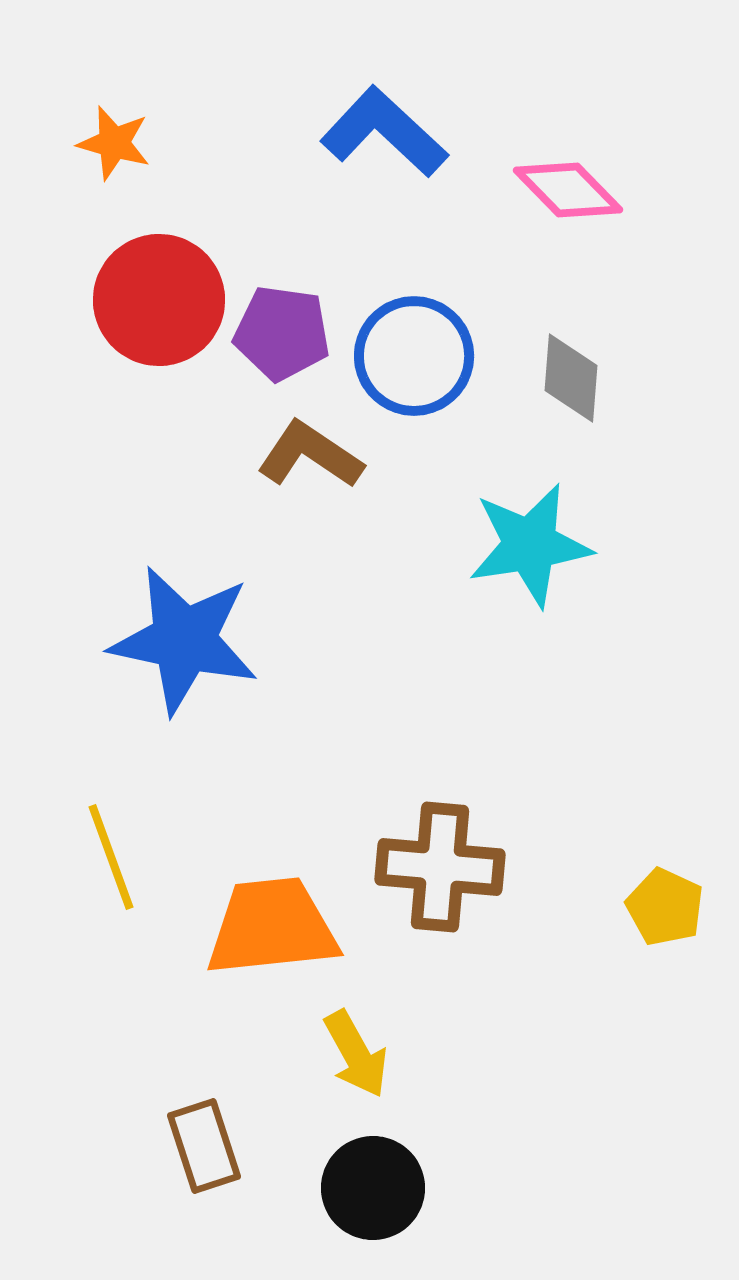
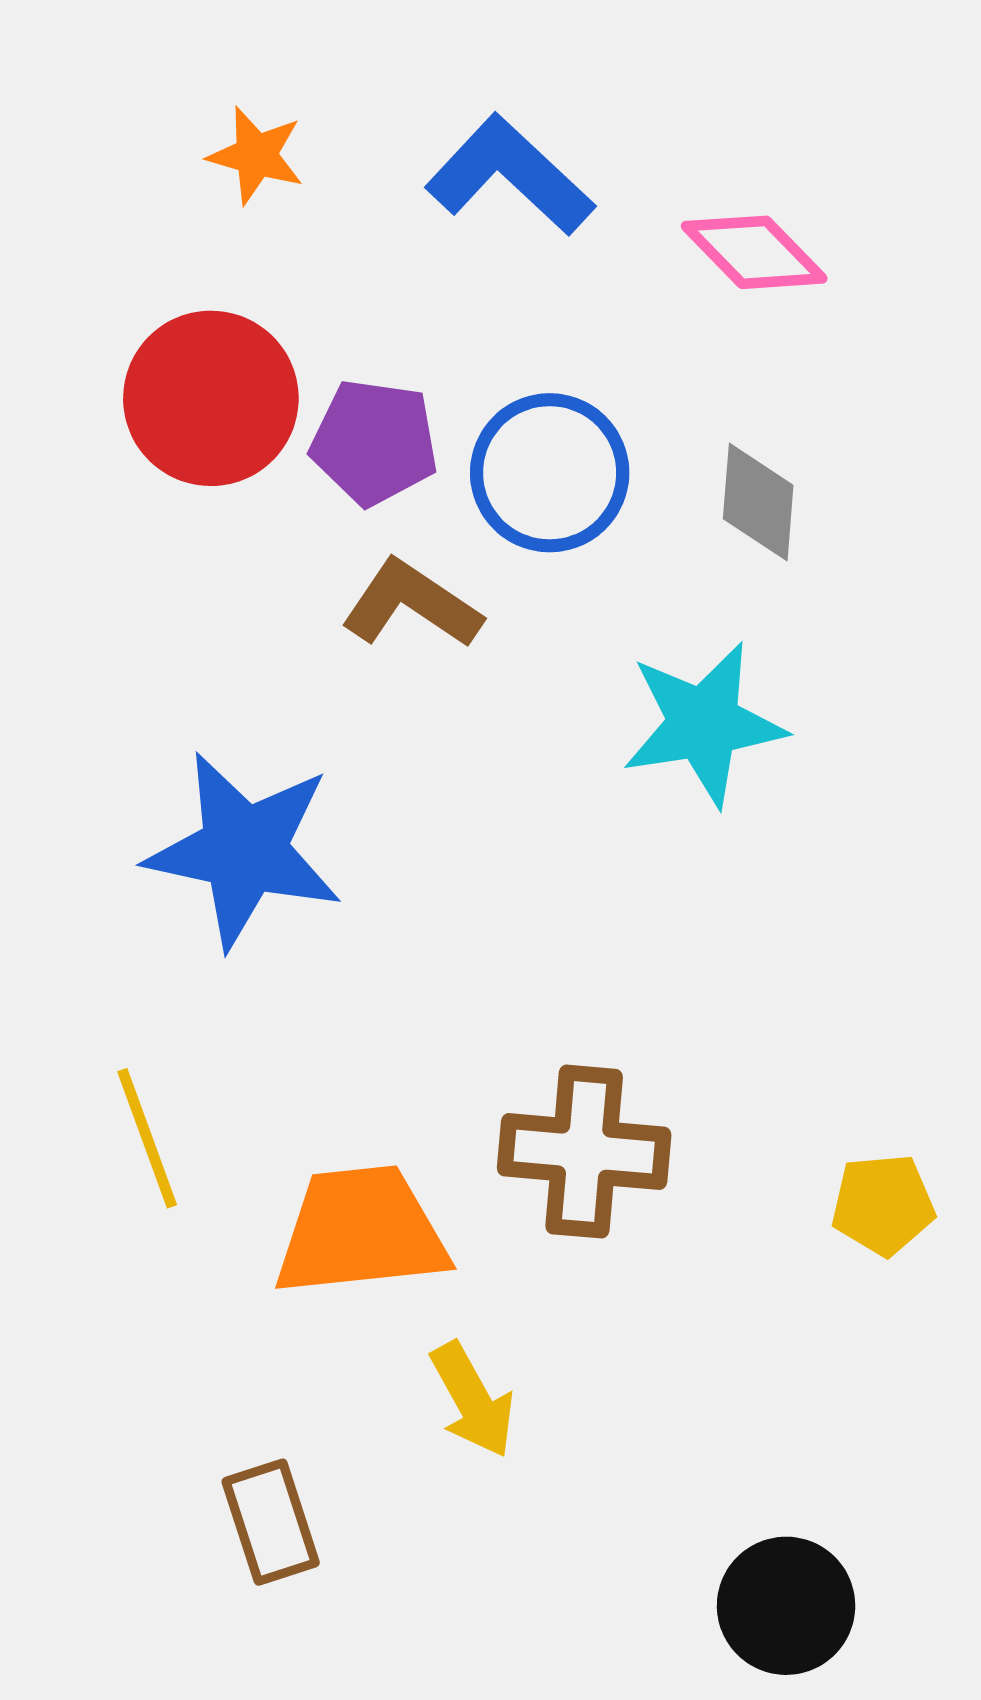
orange star: (114, 143) -> (256, 155), moved
yellow pentagon: (665, 907) -> (883, 1205), turned -30
black circle: (373, 1188) -> (786, 1606), moved

